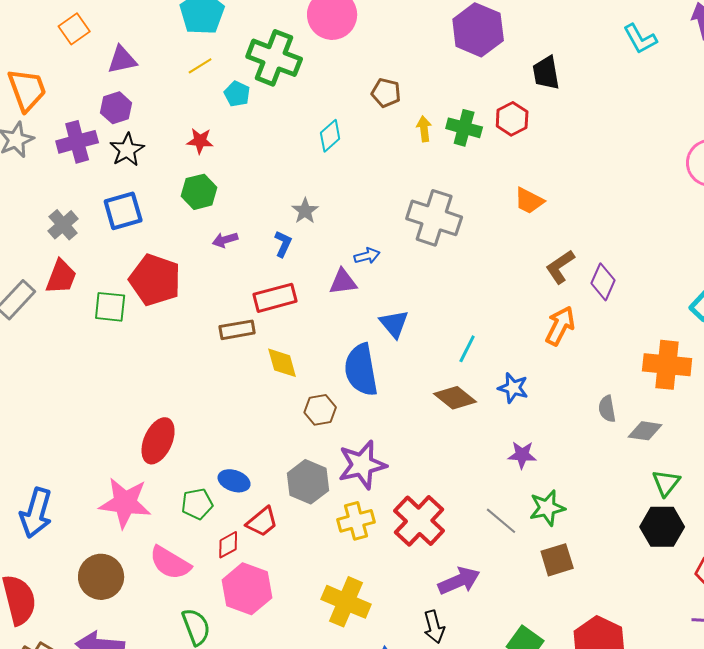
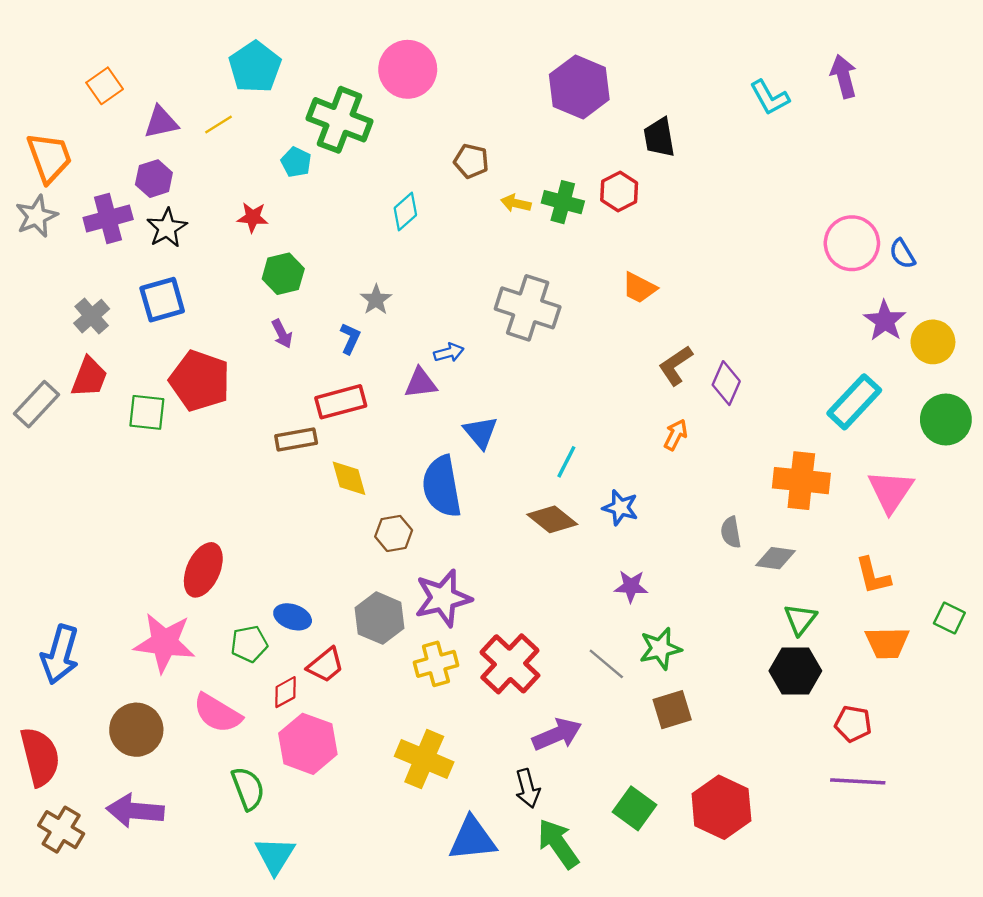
yellow line: (200, 66) -> (219, 125), moved
yellow arrow: (424, 129) -> (516, 203), turned -70
green hexagon: (199, 192) -> (283, 274), moved
purple arrow: (225, 240) -> (282, 334), turned -100
orange arrow: (560, 326) -> (676, 435), size x0.7

